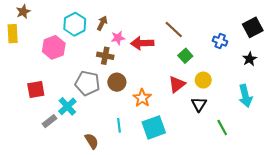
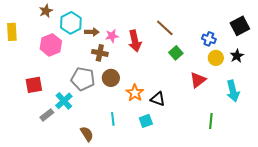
brown star: (23, 12) -> (46, 11), moved
brown arrow: (102, 23) -> (92, 32), moved, turned 64
red arrow: (142, 43) -> (135, 41), turned -100
yellow circle: (203, 80) -> (216, 58), moved
red triangle: (177, 84) -> (198, 80), moved
black triangle: (199, 104) -> (158, 99), moved, turned -42
cyan square: (154, 127) -> (146, 121), size x0.6
green line: (222, 127) -> (211, 121), turned 35

